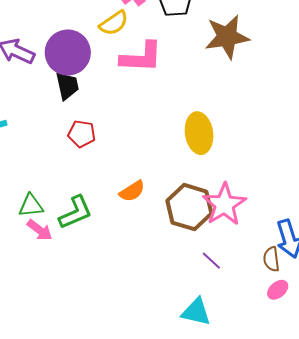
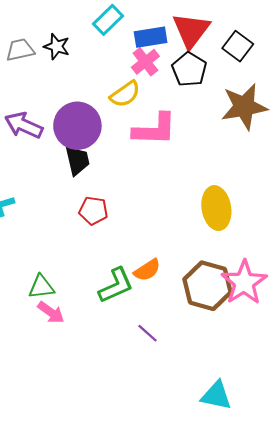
green L-shape: (75, 212) -> (116, 285), moved
purple line: (211, 261) -> (148, 333), moved

